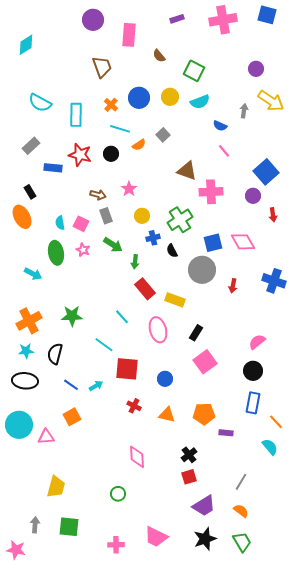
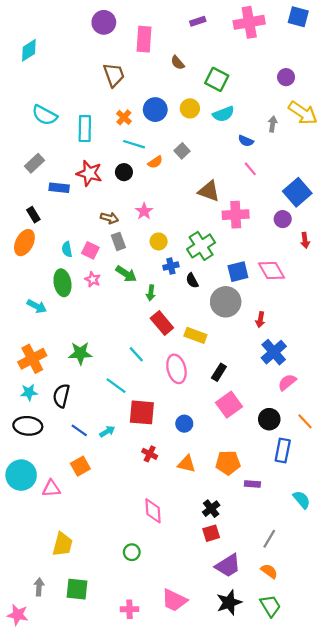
orange ellipse: (22, 217) -> (24, 243), turned 55
blue cross: (274, 281) -> (274, 352), moved, turned 30
black circle: (253, 371) -> (269, 419), moved
orange line: (276, 422) -> (305, 421), moved

